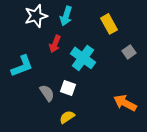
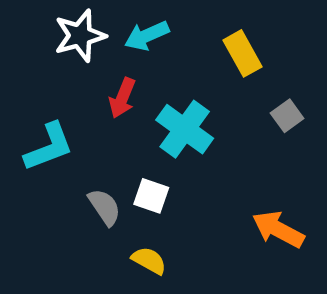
cyan arrow: (66, 16) -> (147, 36), turned 48
yellow semicircle: (67, 117) -> (149, 260), turned 63

